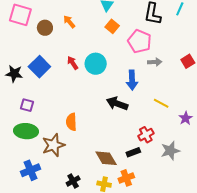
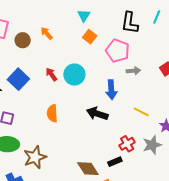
orange semicircle: (71, 122) -> (52, 113), moved
gray star: (170, 151) -> (152, 145), moved

